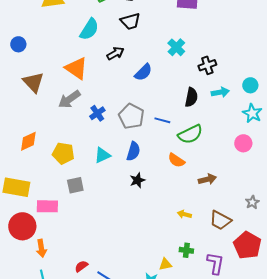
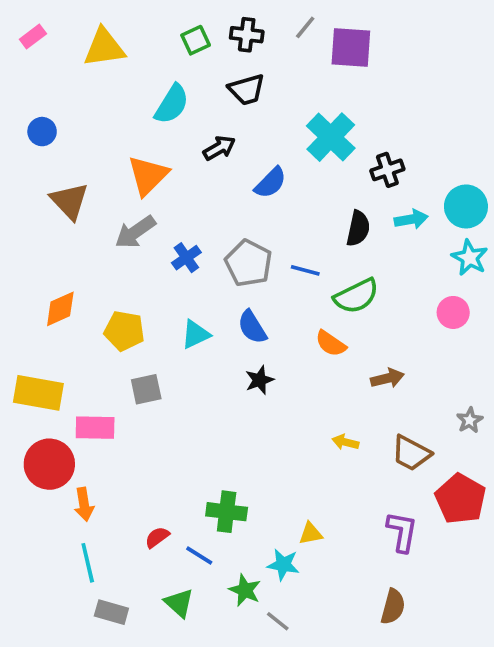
cyan cross: (176, 47) -> (331, 137), size x1.5
orange triangle: (76, 68) -> (148, 175), turned 40
cyan circle: (250, 85) -> (466, 206), size x1.5
blue semicircle: (133, 151) -> (252, 327), turned 132
green cross: (186, 250) -> (227, 512), moved, size x1.5

